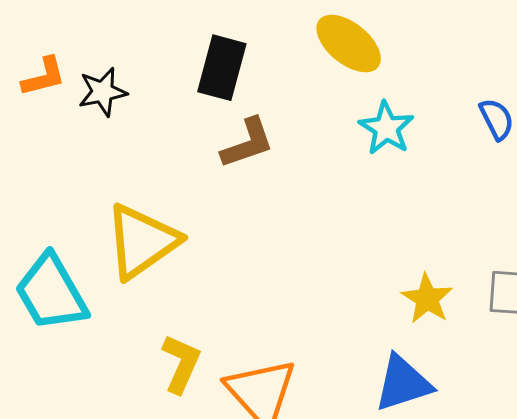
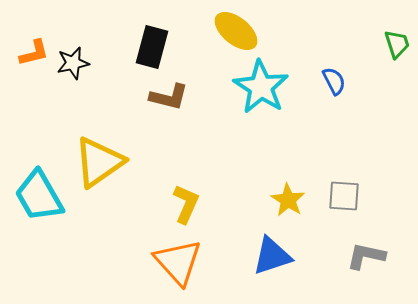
cyan star: (386, 128) -> (261, 87), size x1.5
brown L-shape: (247, 143) -> (169, 97), turned 33
yellow L-shape: (181, 364) -> (186, 204), moved

